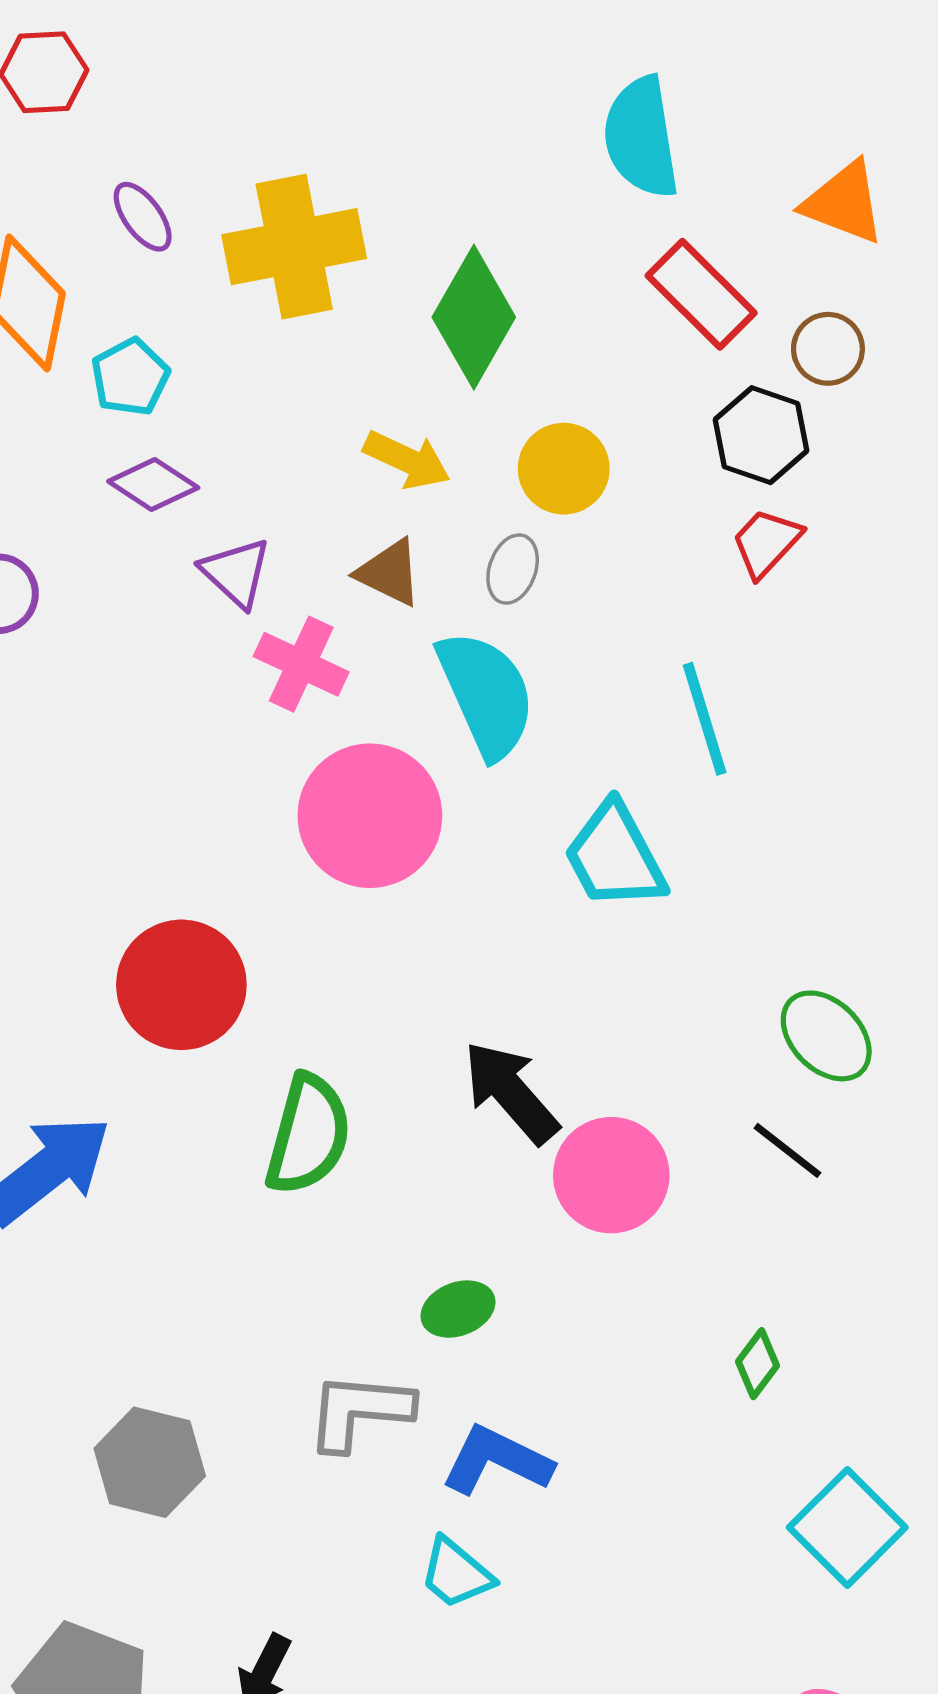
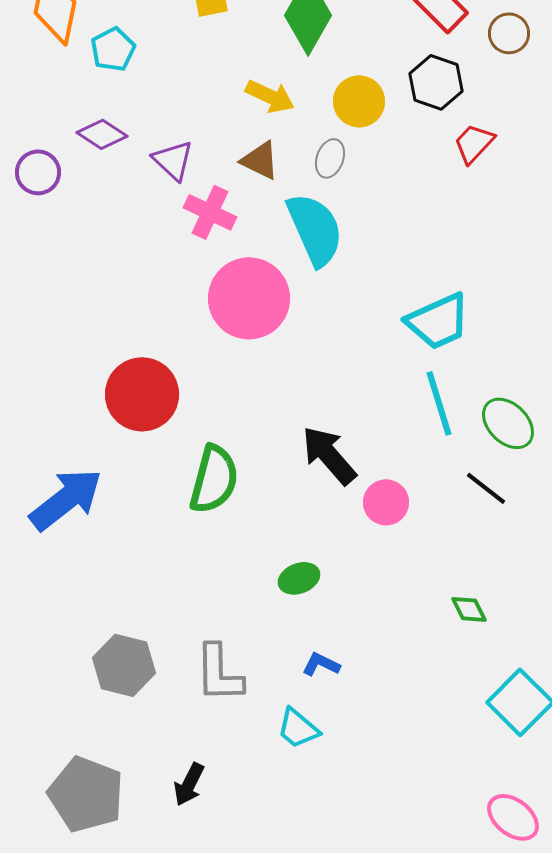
black hexagon: (761, 435) -> (436, 82), moved
purple diamond: (153, 484) -> (102, 134), moved
cyan line: (705, 719) -> (439, 403), moved
cyan trapezoid: (615, 856) -> (438, 321), moved, turned -86
pink circle: (611, 1175) -> (386, 502), size x0.7
green diamond: (757, 1364) -> (469, 609), turned -63
gray L-shape: (359, 1411) -> (219, 673), moved, turned -96
blue L-shape: (497, 1461) -> (321, 664), size x0.6

